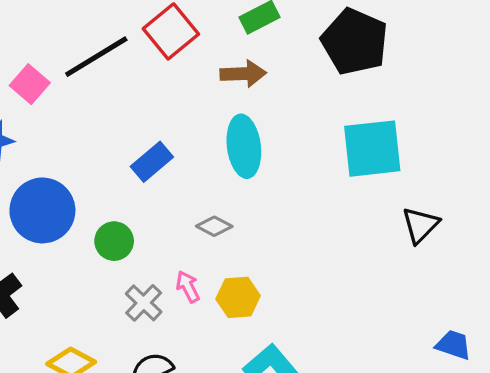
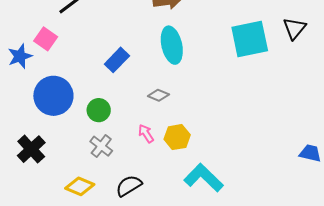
pink square: (30, 84) -> (46, 39), moved
black triangle: (420, 225) -> (295, 28), moved
gray cross: (144, 303) -> (101, 146), moved

